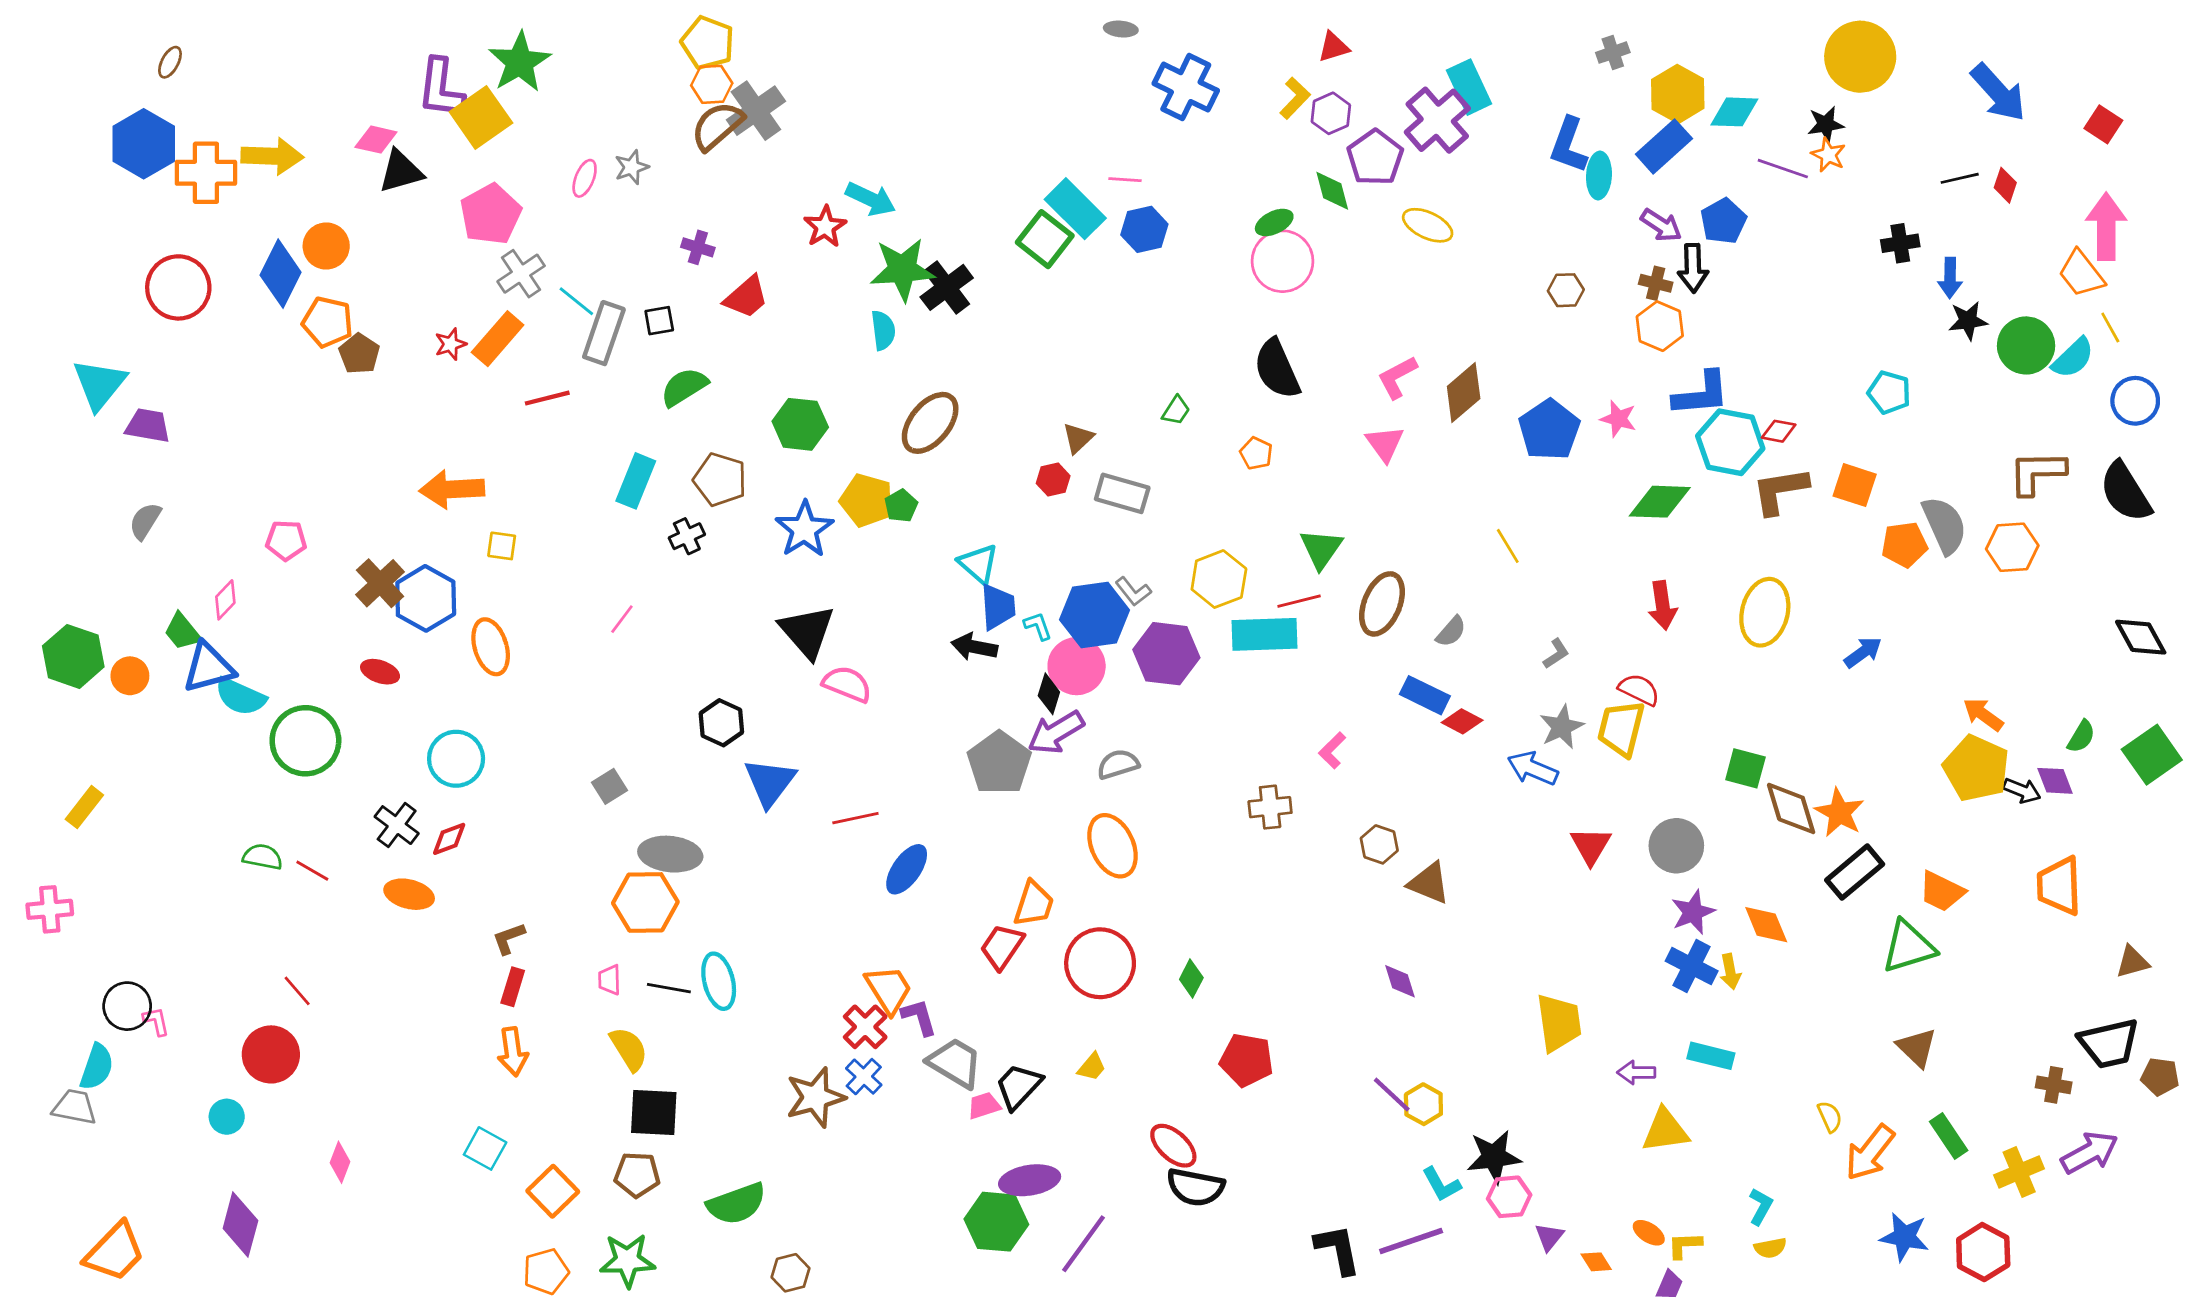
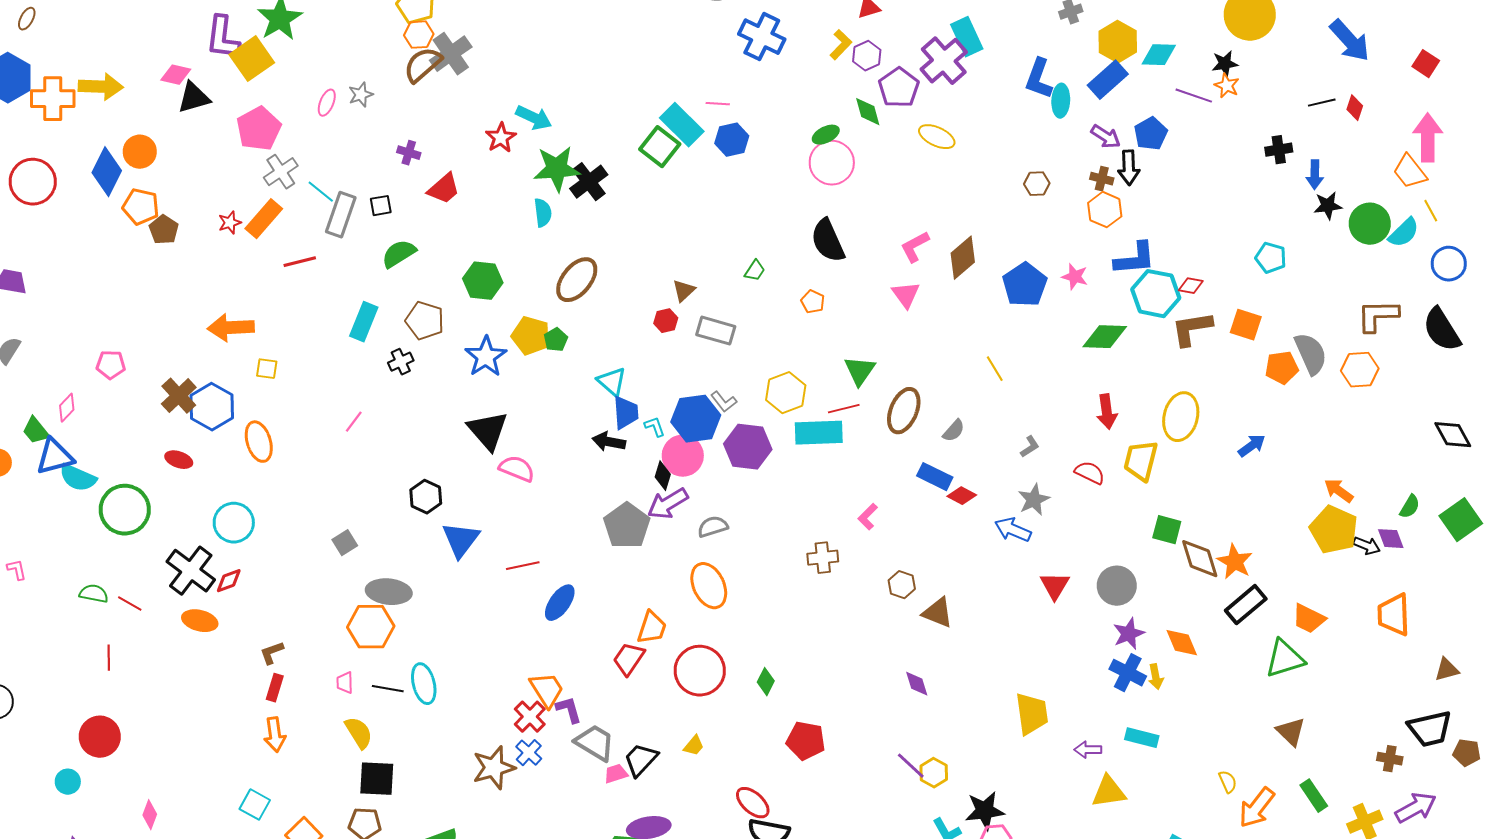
yellow trapezoid: (1621, 728) -> (1141, 461), moved
black cross: (397, 825) -> (191, 571), size x1.5
red line: (297, 991) -> (109, 658), moved, turned 40
pink L-shape: (156, 1021) -> (17, 570), moved

